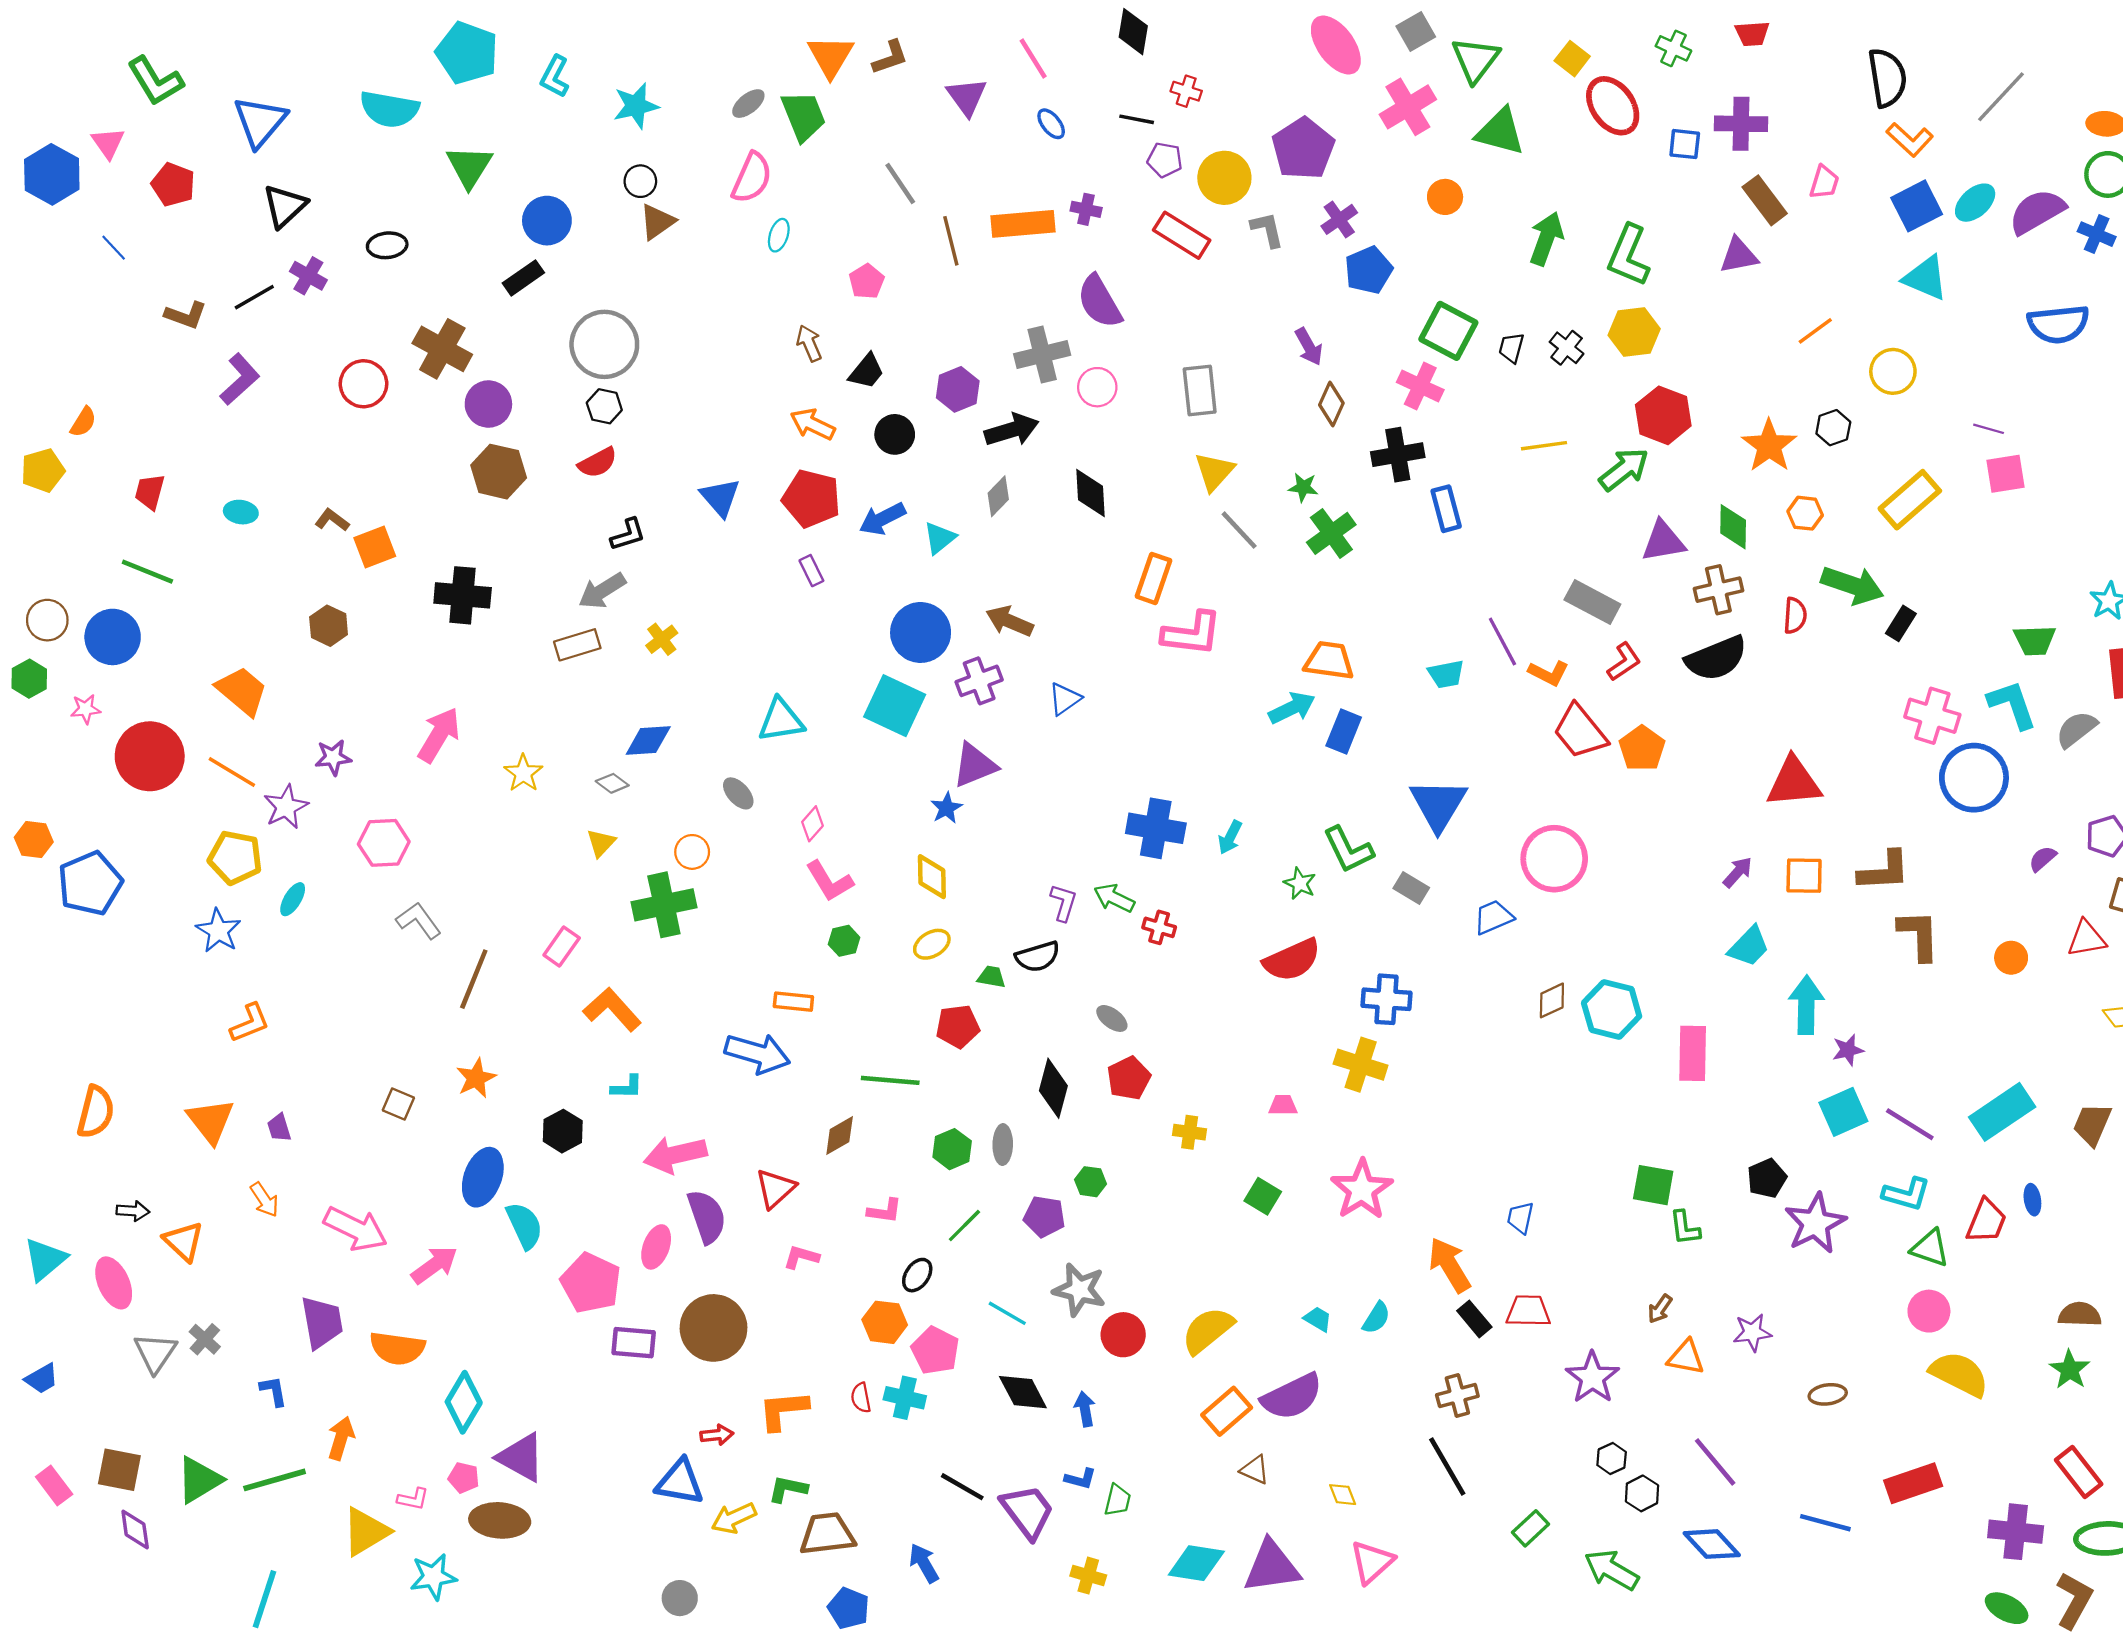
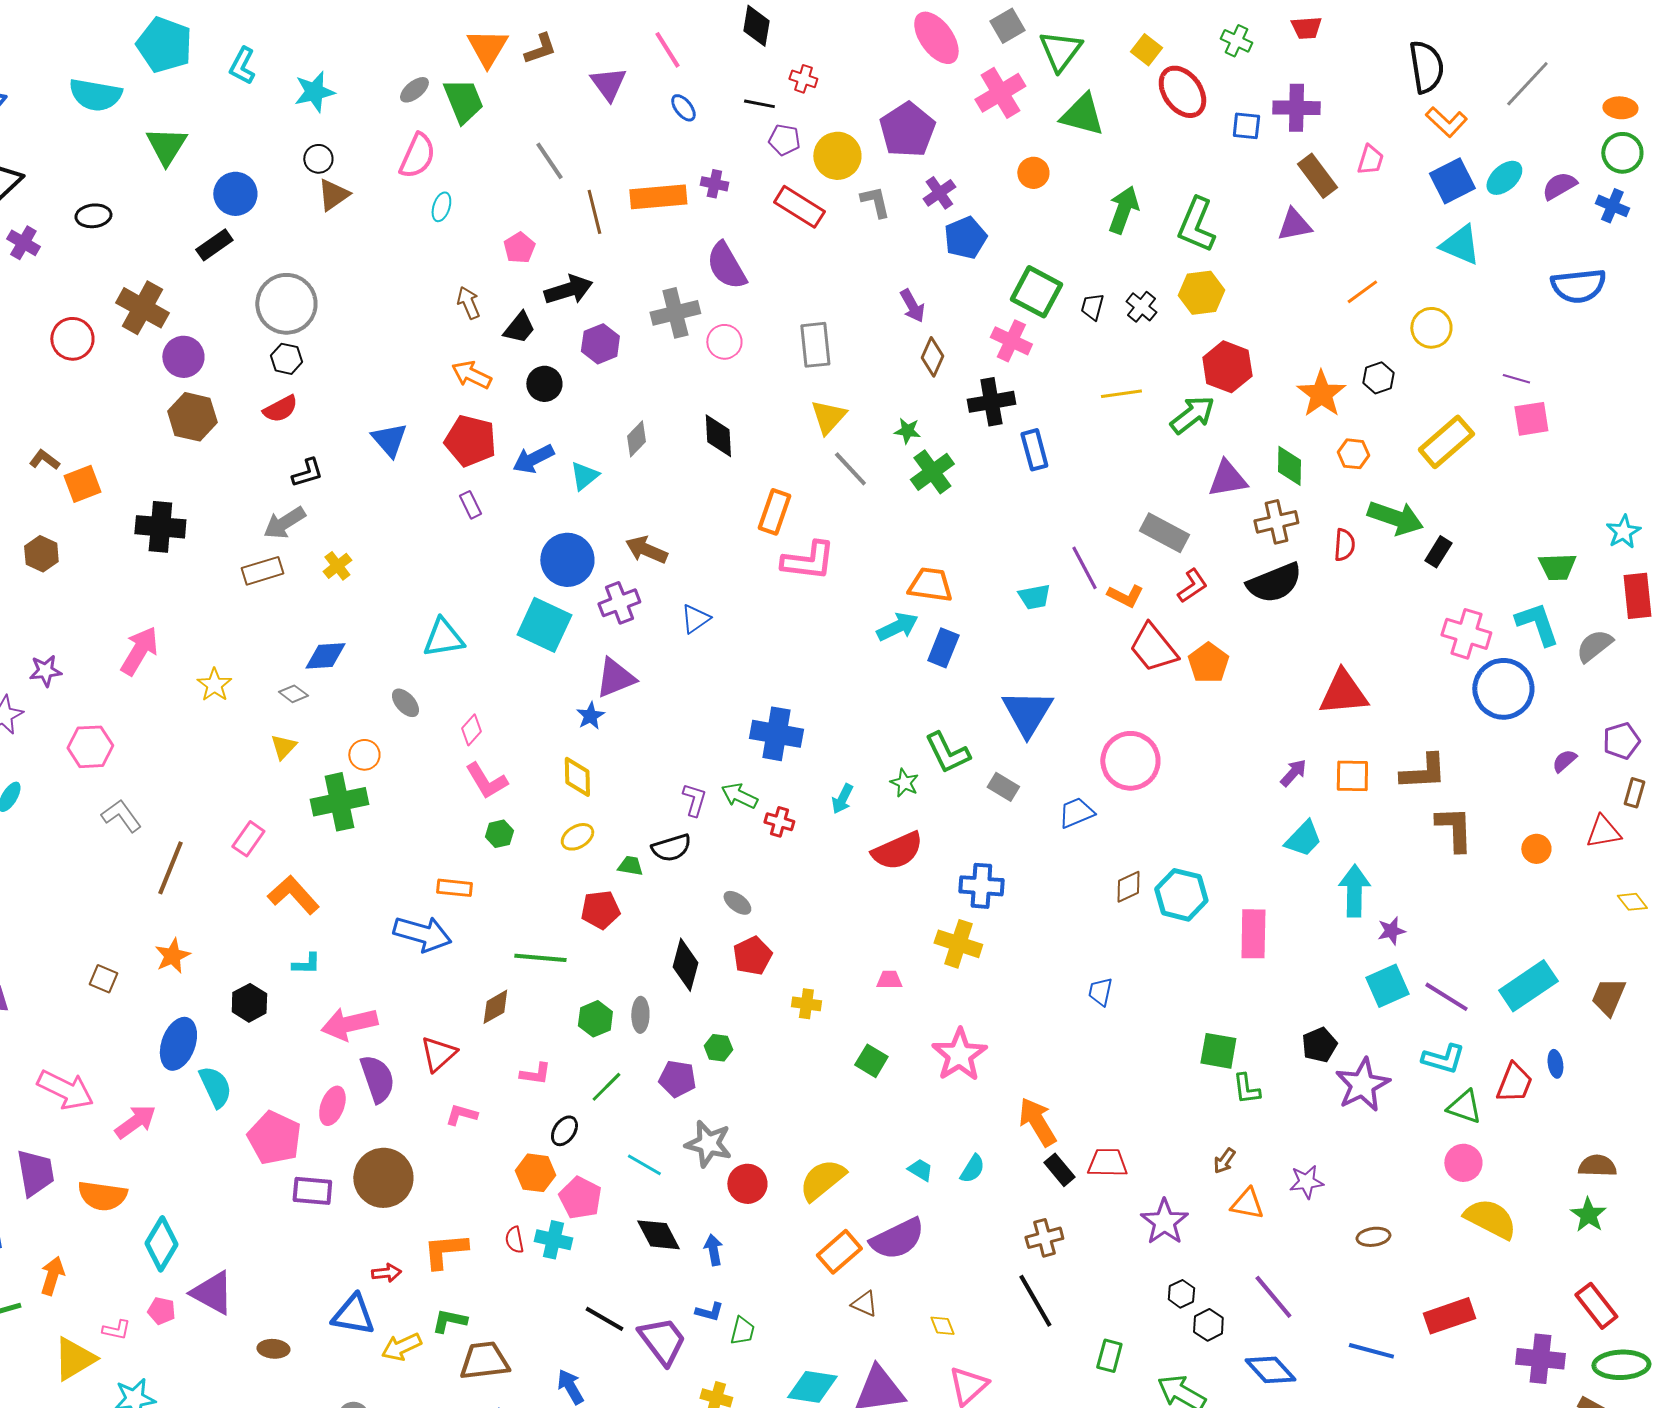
purple semicircle: (2037, 212) -> (1559, 186), size x0.7
black arrow: (1012, 430) -> (568, 290), moved
cyan arrow: (1230, 837) -> (842, 799), moved
blue trapezoid: (1520, 1218) -> (1100, 992), moved
brown ellipse: (500, 1520) -> (273, 1349), moved, size x0.6
green rectangle: (1531, 1528) -> (1109, 1356), turned -32

